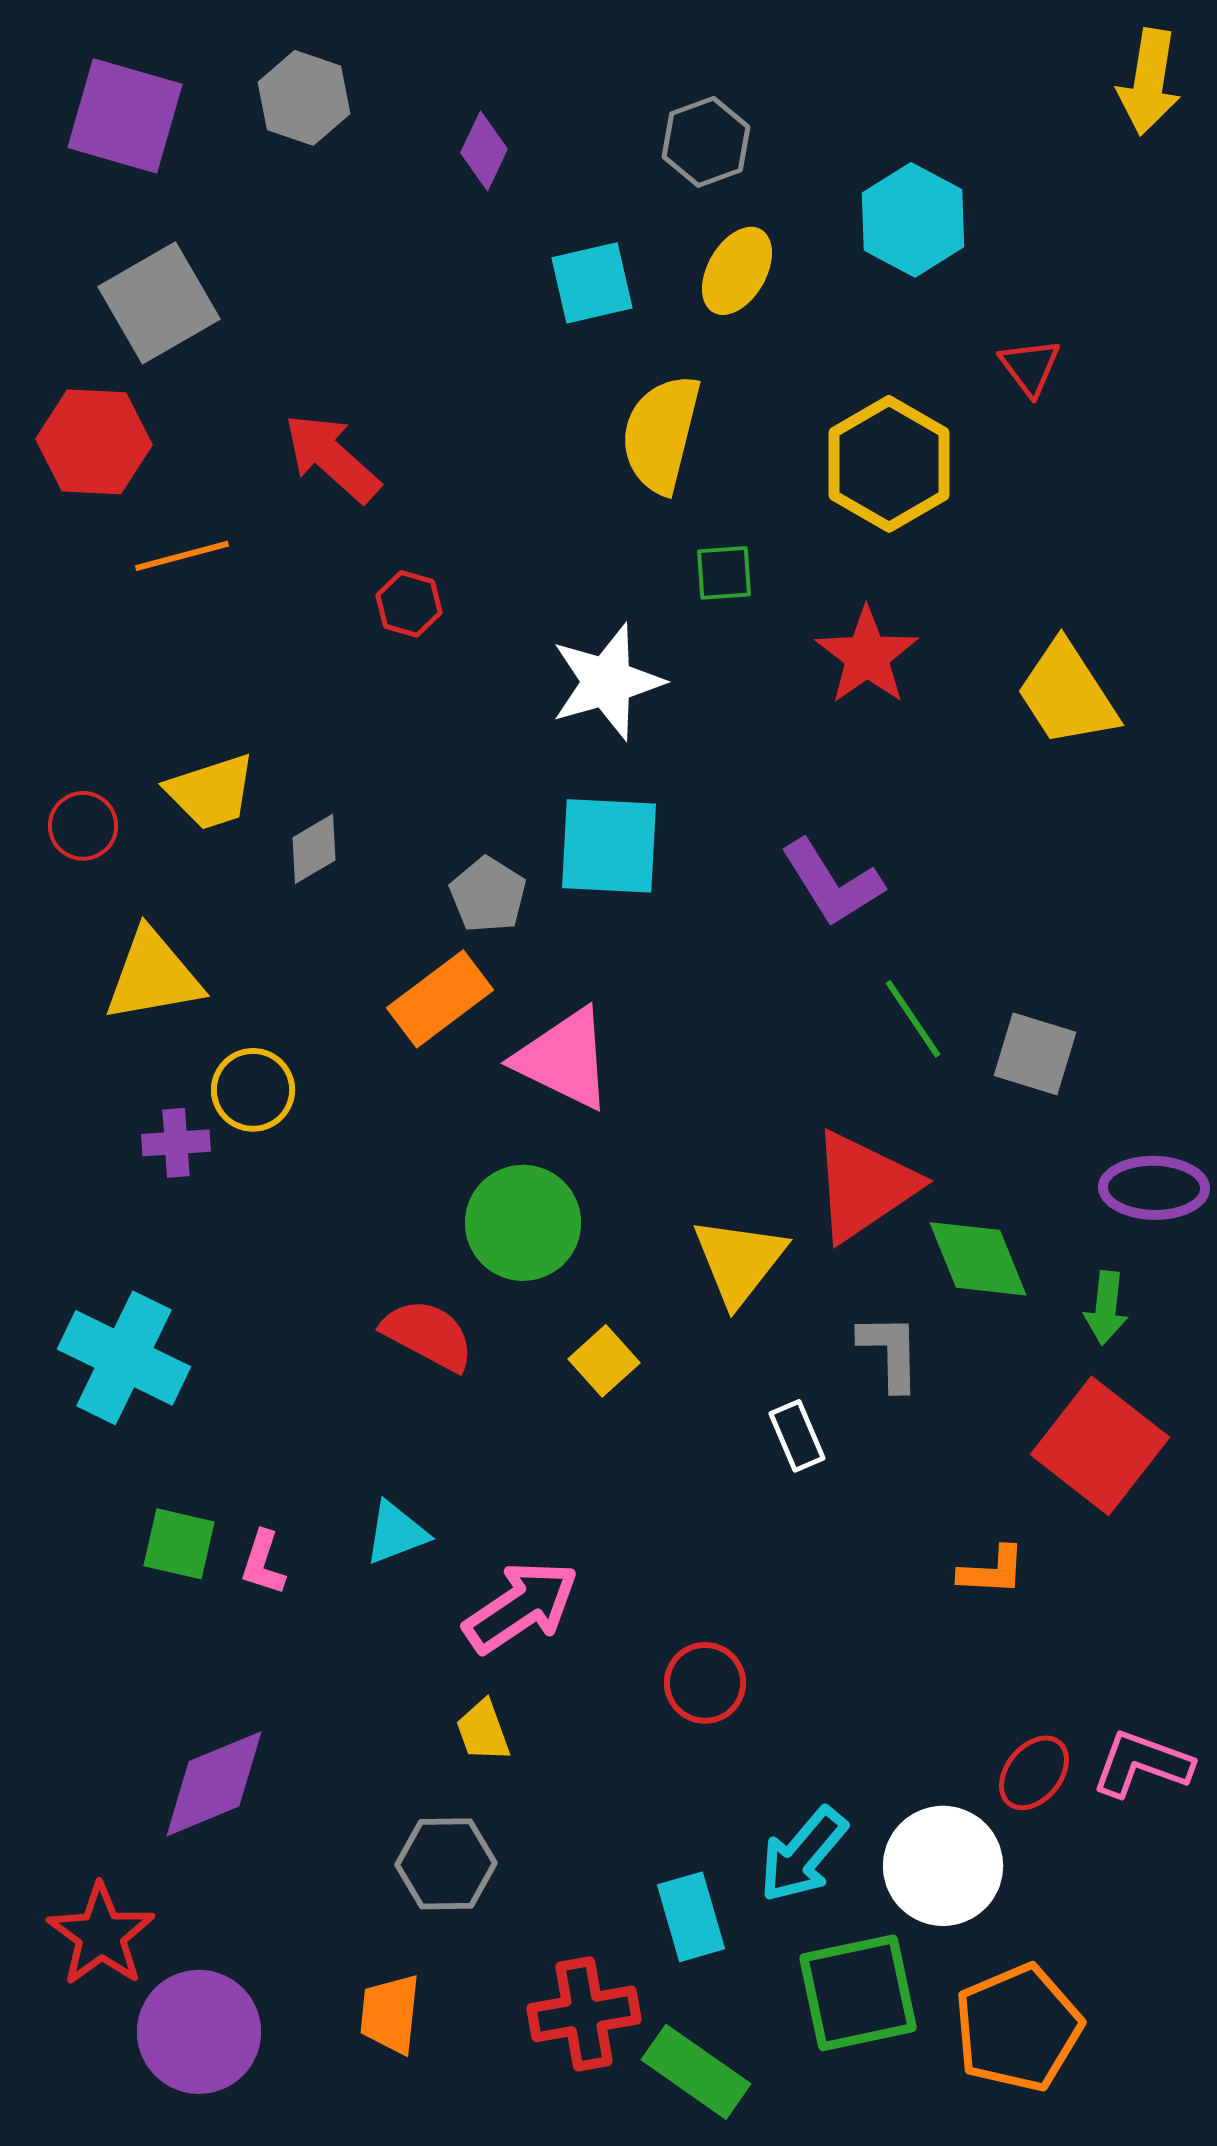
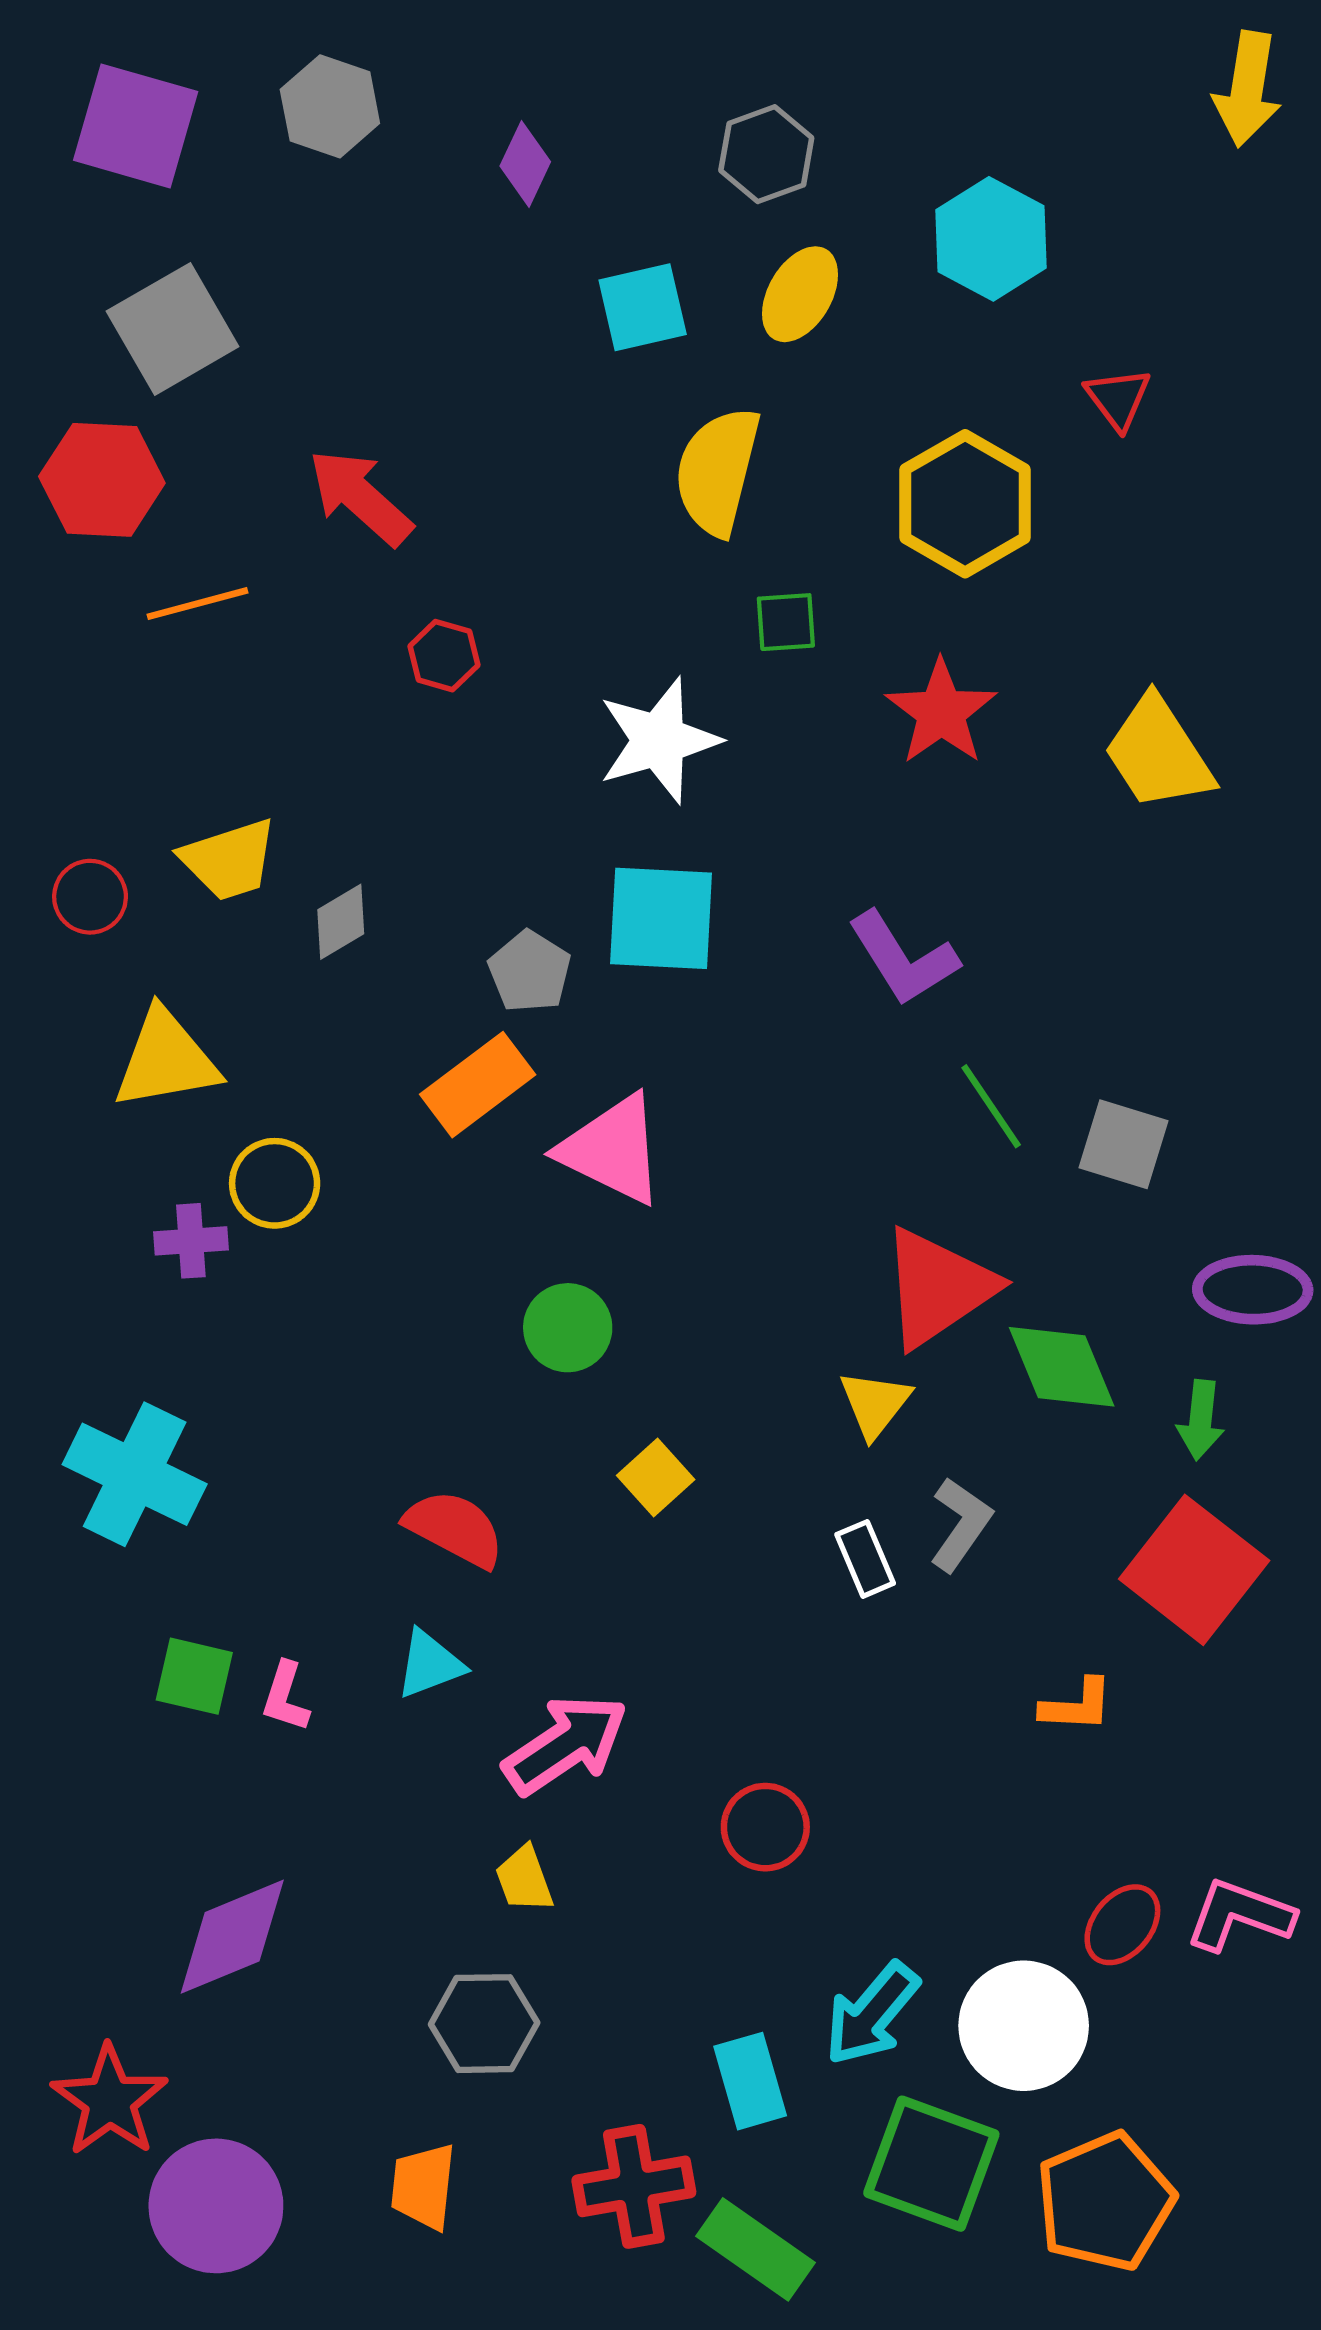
green circle: (523, 1223) -> (568, 1328), size x0.7
yellow triangle: (739, 1261) -> (875, 1404), moved, size x0.7
red semicircle: (428, 1335) -> (455, 1529), moved
gray L-shape: (890, 1352) -> (961, 1524), moved, turned 36
green square: (858, 1993) -> (931, 2164), turned 32

